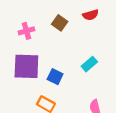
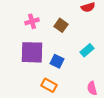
brown square: (60, 23) -> (61, 25), moved

